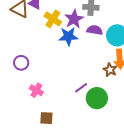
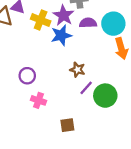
purple circle: (21, 63) -> (27, 76), moved
brown star: (110, 70) -> (77, 70), moved
brown square: (46, 118) -> (67, 125), moved

